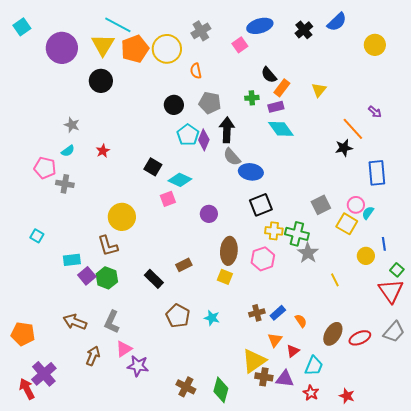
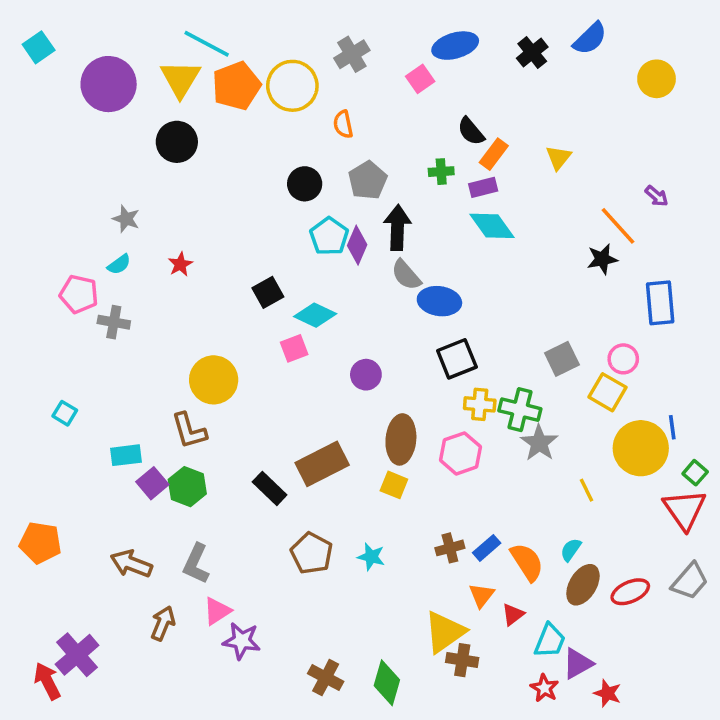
gray pentagon: (210, 103) -> (368, 180), turned 30
black square: (153, 167) -> (268, 292), turned 30
cyan semicircle: (368, 213) -> (571, 550), moved
yellow circle: (366, 256) -> (641, 448), size x1.8
brown rectangle: (184, 265) -> (322, 464), size x1.8
orange semicircle: (301, 321) -> (527, 562), size x1.6
orange pentagon: (23, 334) -> (40, 543), moved
purple triangle: (285, 379) -> (578, 664), moved, turned -36

